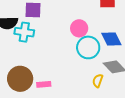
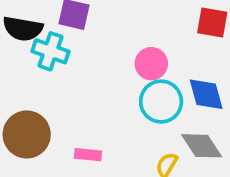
pink rectangle: (44, 84) -> (88, 155), moved

